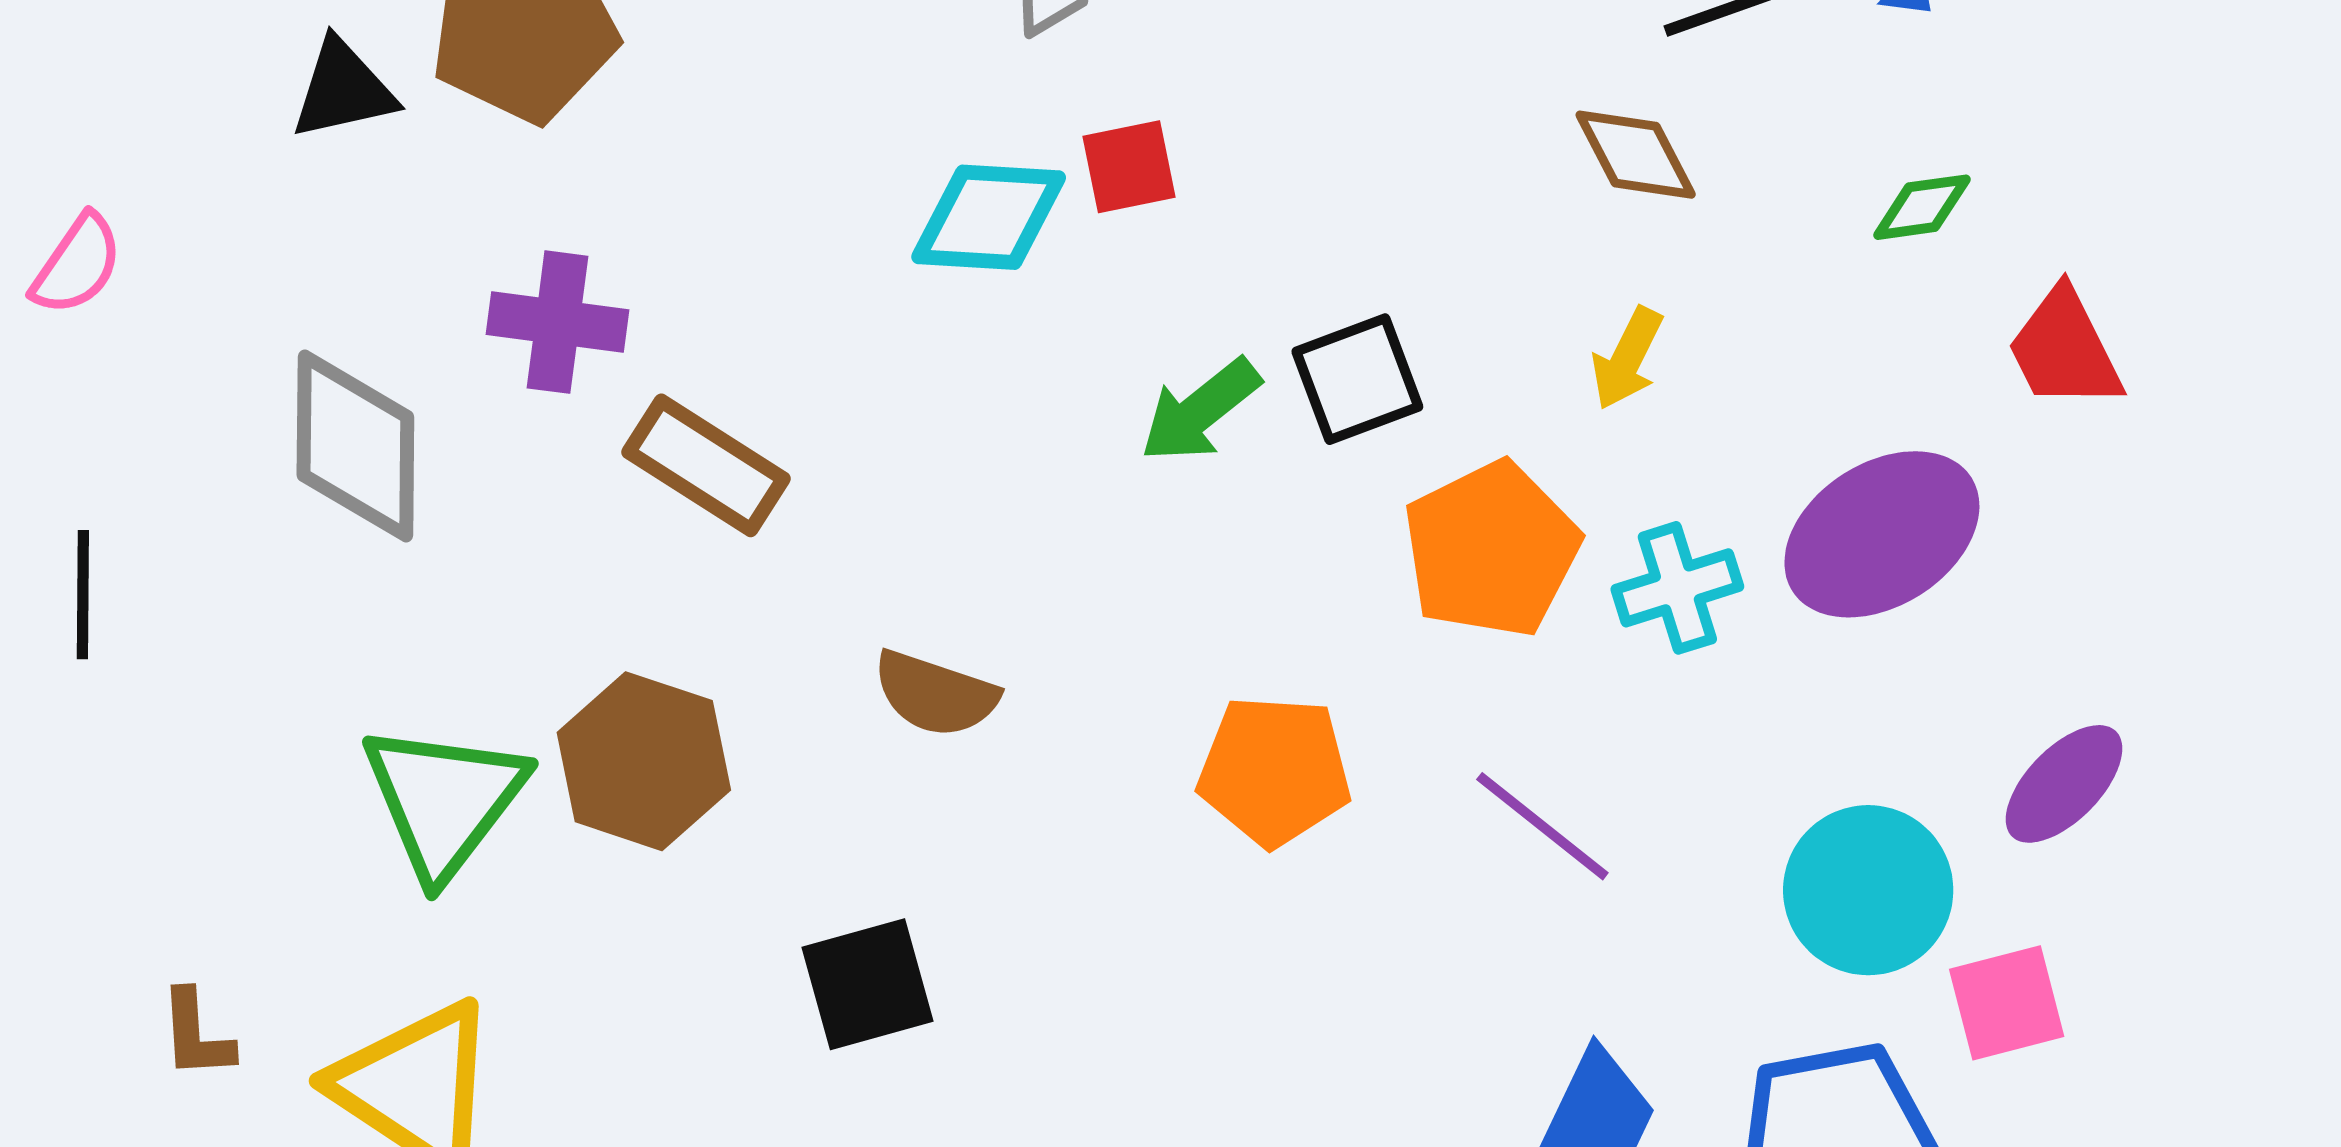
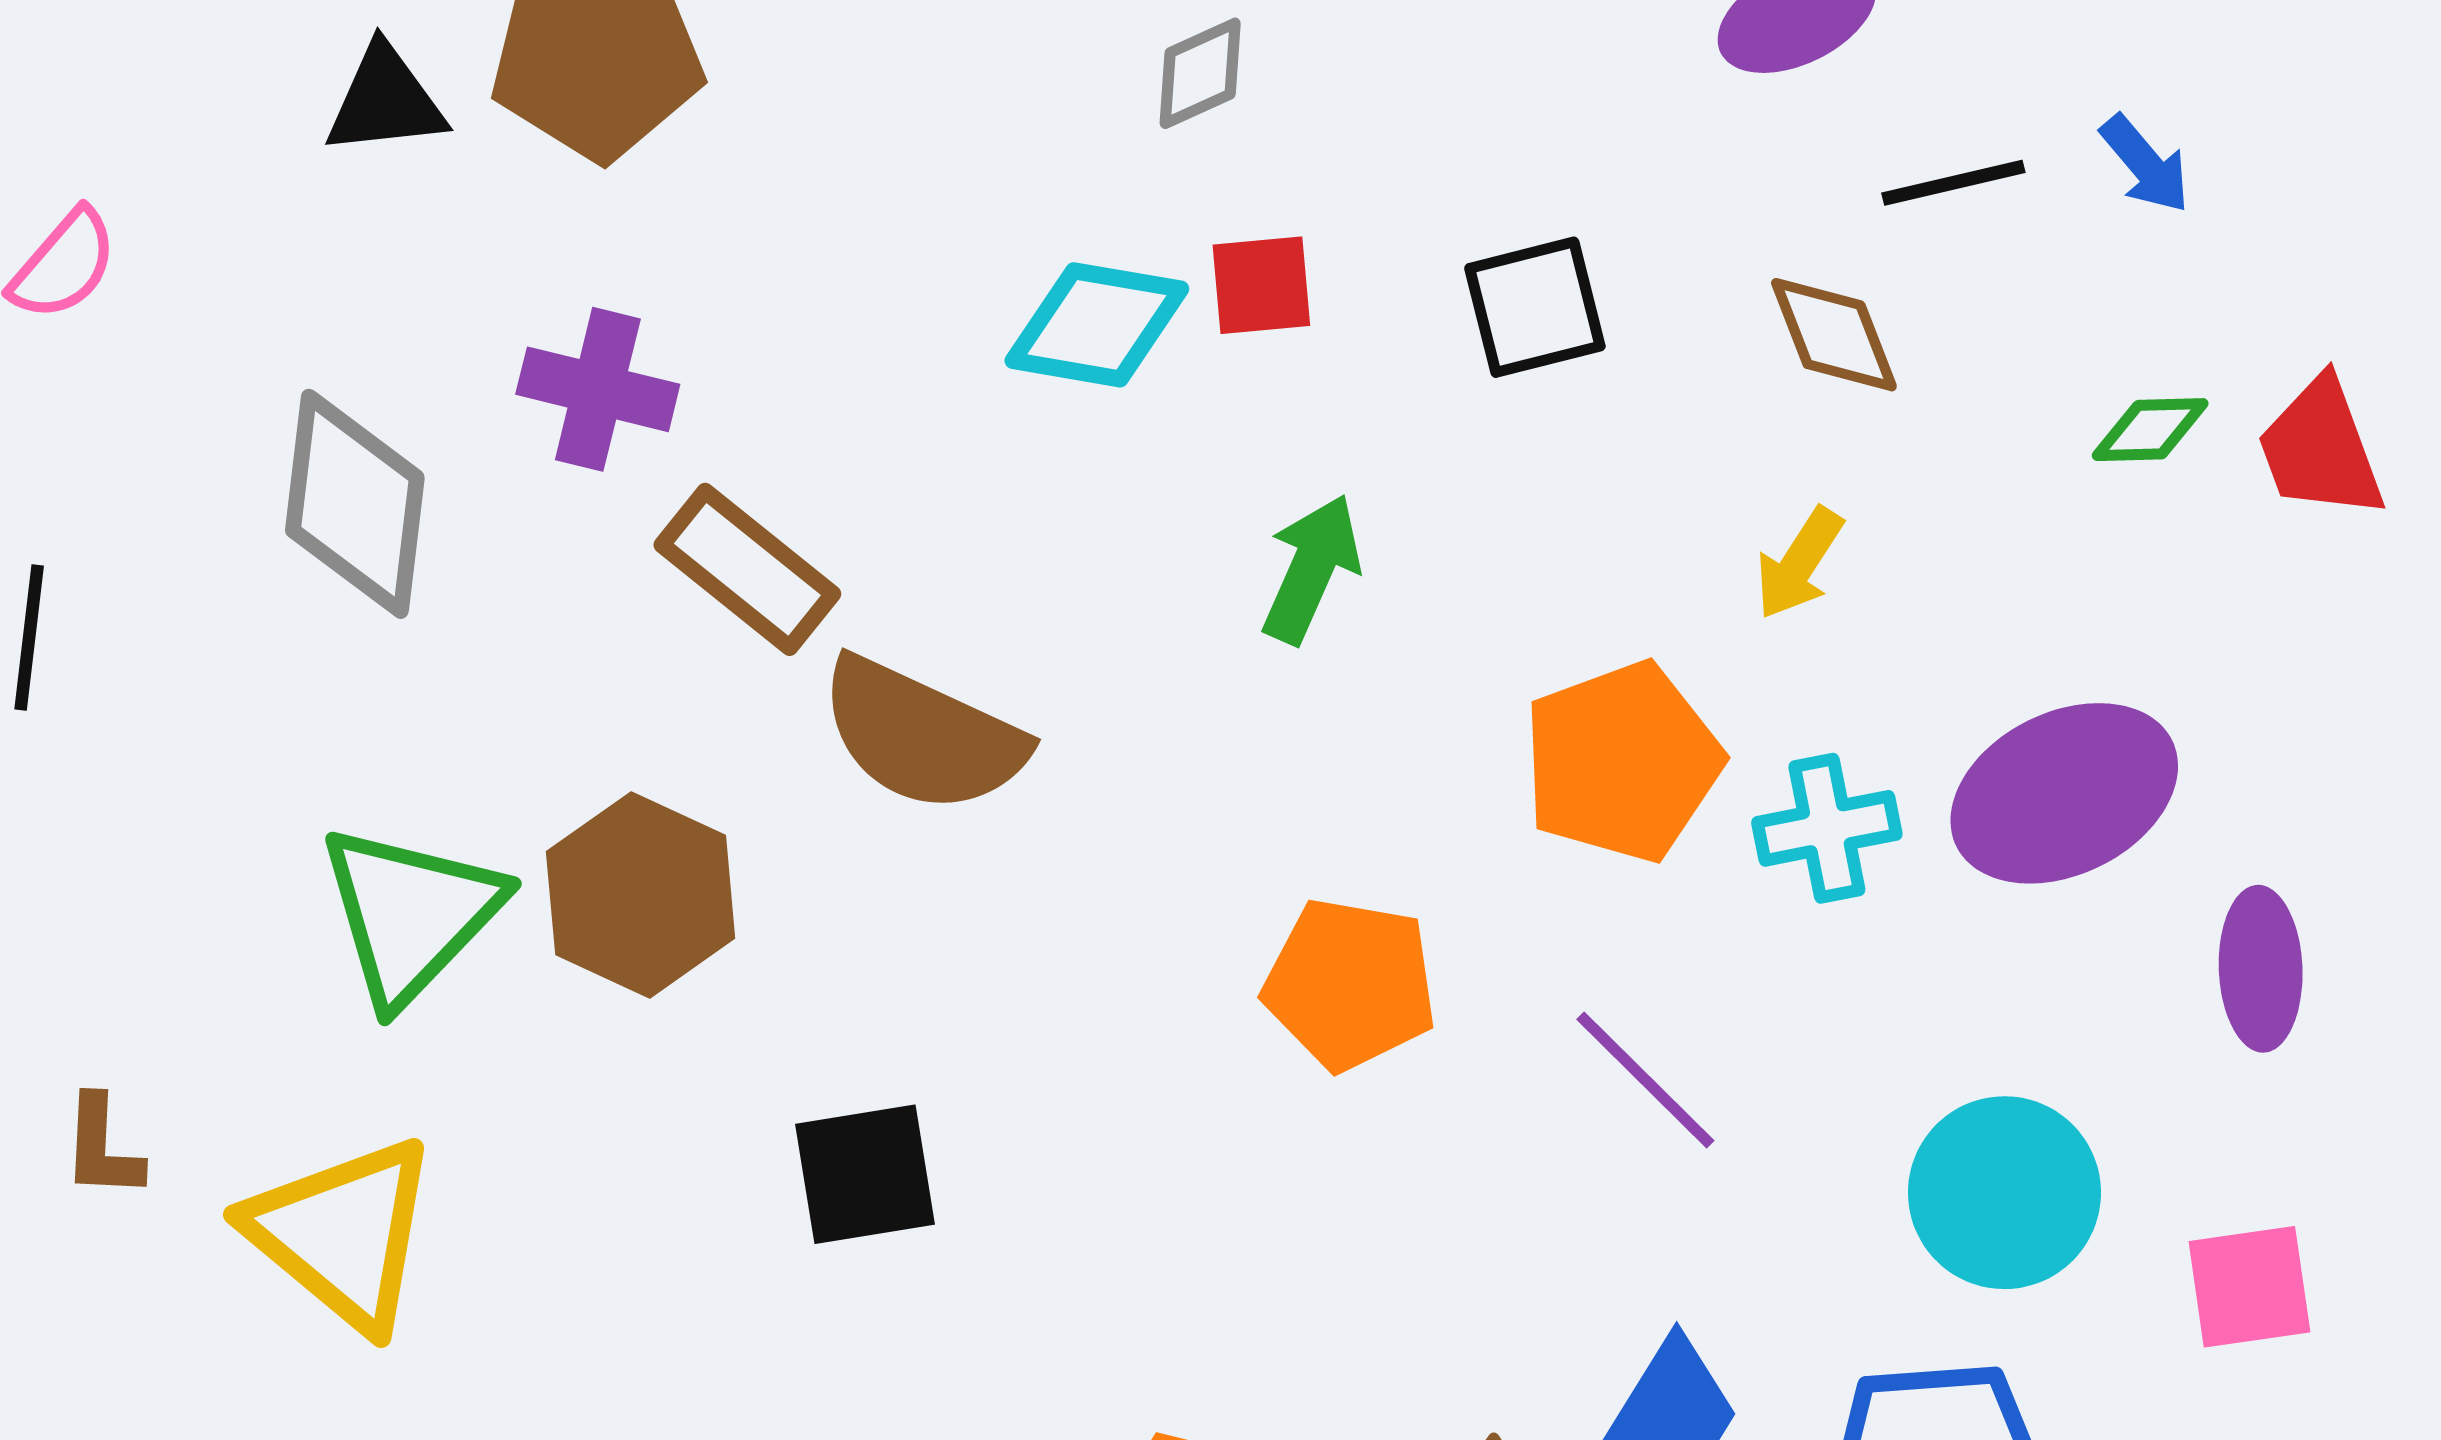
red trapezoid: (2065, 349) -> (2321, 449), moved
black square: (1357, 379) -> (1535, 307), moved
green arrow: (1200, 411) -> (1311, 569), turned 146
brown semicircle: (935, 694) -> (922, 735), moved, size x1.5
purple ellipse: (2064, 784) -> (2261, 969), moved, turned -53
pink square: (2007, 1003) -> (2249, 1287), moved

